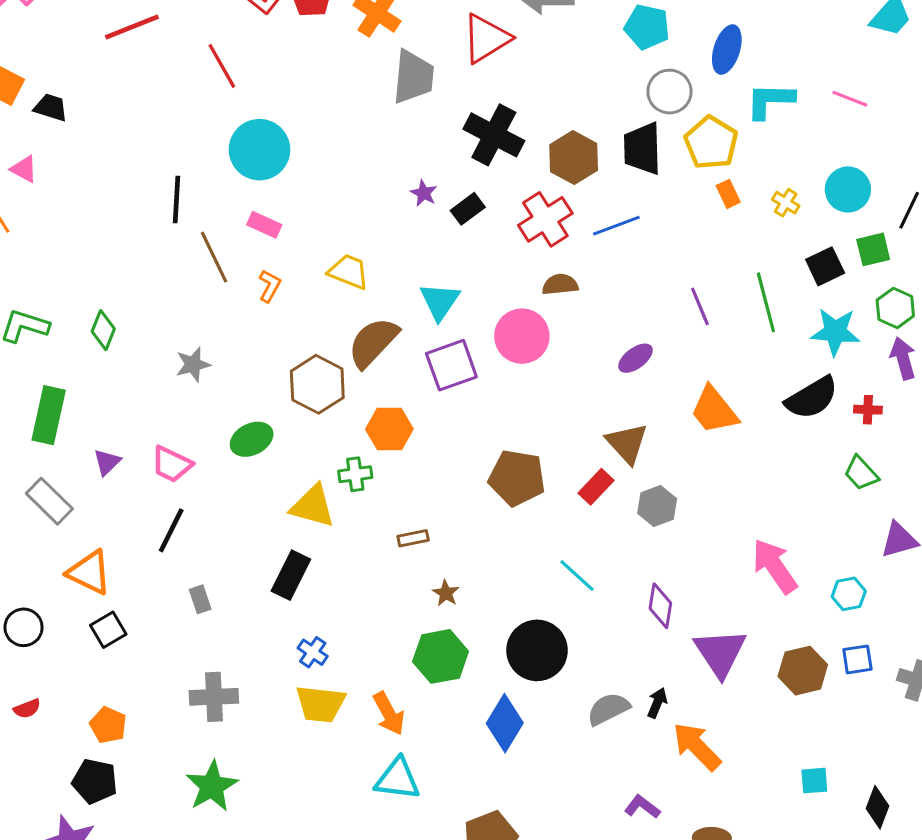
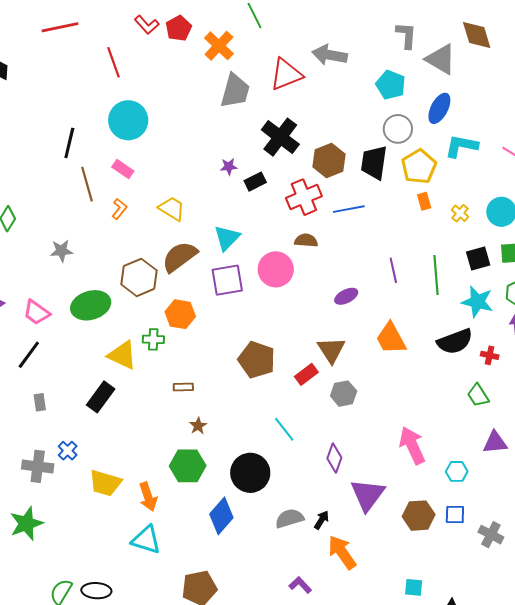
purple star: (424, 193) -> (229, 167), turned 30
green ellipse: (252, 439) -> (91, 305), size x1.4
blue cross: (313, 652) -> (68, 451), moved

